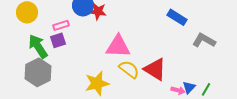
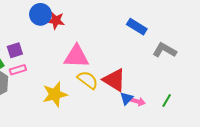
pink rectangle: (61, 25) -> (18, 70), moved
blue triangle: (189, 87) -> (127, 98), moved

